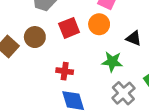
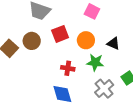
orange circle: (99, 24) -> (86, 40), moved
red cross: (65, 71) -> (68, 68), moved

